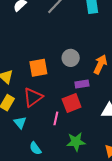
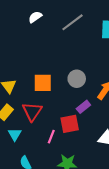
purple rectangle: (82, 84) -> (83, 107), turned -40
red triangle: (33, 97) -> (32, 111), turned -30

